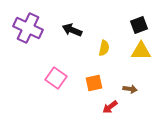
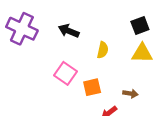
pink square: (56, 78) -> (66, 73), moved

